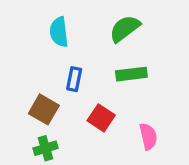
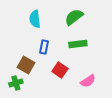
pink semicircle: (148, 136) -> (88, 81), turned 70
green cross: (46, 148) -> (16, 83), moved

